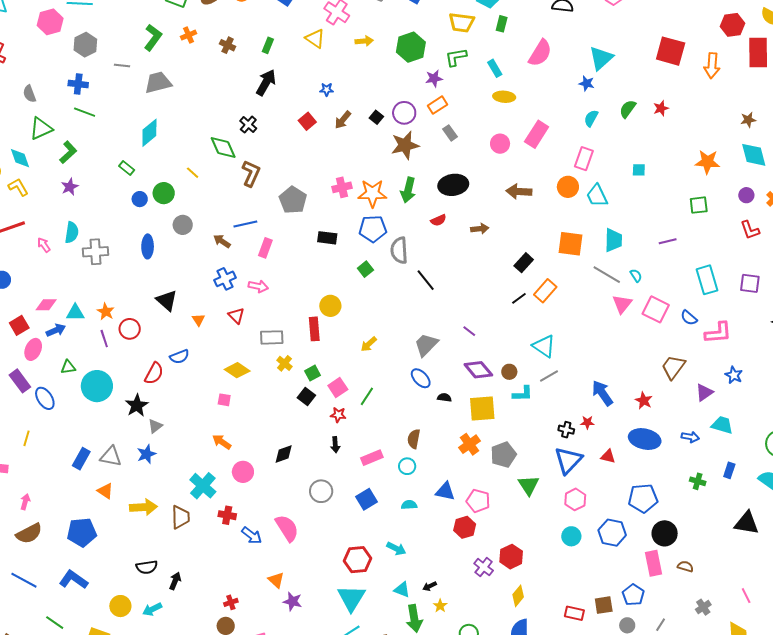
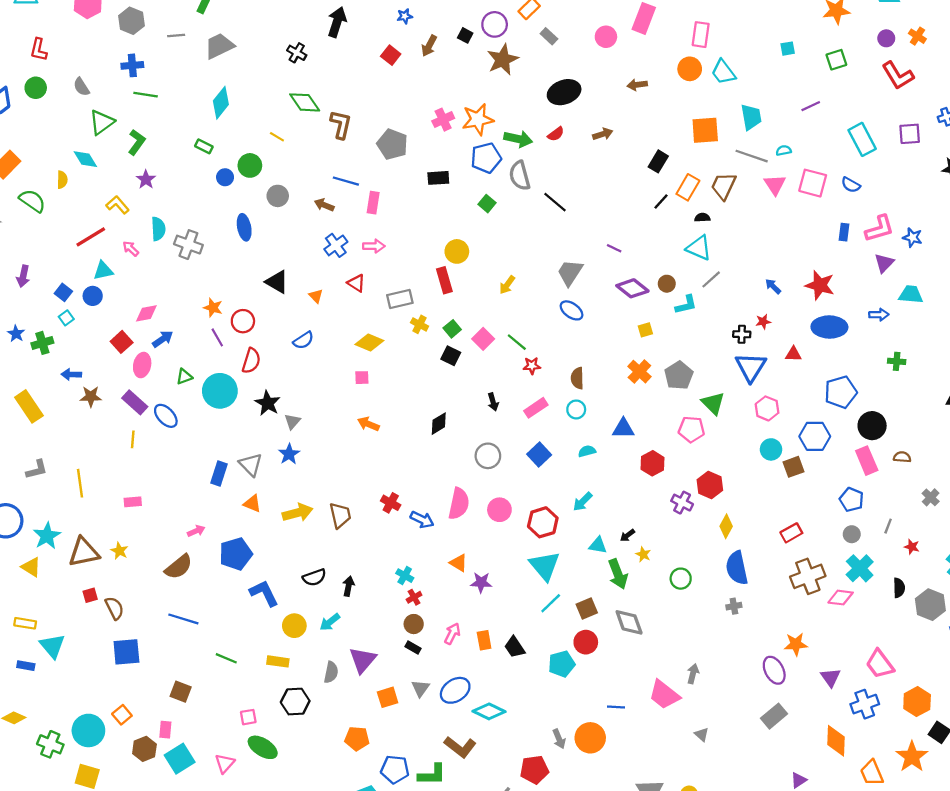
black cross: (248, 125) -> (297, 53), moved
cyan square: (639, 170) -> (788, 49), moved
yellow L-shape: (18, 187) -> (118, 205), moved
green arrow: (408, 190) -> (518, 139), moved, turned -80
brown arrow: (519, 191) -> (637, 85), size x0.7
blue line: (245, 224) -> (346, 181), turned 40
red L-shape: (750, 230) -> (898, 75), size x1.4
gray cross: (95, 252) -> (188, 245), turned 35
cyan semicircle: (636, 275) -> (784, 150), turned -56
cyan triangle: (75, 313) -> (103, 271), moved
pink L-shape: (718, 333) -> (879, 229), moved
brown trapezoid: (673, 367) -> (724, 186), moved
red semicircle: (154, 373) -> (251, 361), moved
blue arrow: (602, 393) -> (773, 286), size x0.6
green line: (367, 396) -> (517, 342), turned -72
black semicircle: (444, 398) -> (702, 218), moved
red star: (644, 401) -> (820, 285), size x1.5
yellow square: (482, 409) -> (645, 330), size x0.5
red star: (338, 415) -> (532, 366), moved
yellow line: (26, 438) -> (133, 439), moved
gray triangle: (111, 456) -> (251, 465), turned 45
blue rectangle: (729, 470) -> (844, 232), moved
pink circle: (243, 472) -> (499, 510), moved
cyan cross: (203, 486) -> (405, 576), moved, size x0.6
pink pentagon: (478, 501) -> (691, 429), moved
pink arrow: (25, 502) -> (196, 531), moved, turned 63
red cross: (227, 515) -> (391, 503), turned 30
pink semicircle: (287, 528) -> (459, 504), turned 56
cyan arrow: (396, 549) -> (583, 502), turned 120
blue L-shape: (73, 580) -> (264, 593), moved, turned 40
brown square: (604, 605) -> (793, 467), moved
red rectangle: (574, 613) -> (791, 533), turned -30

